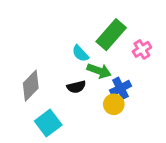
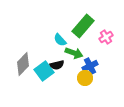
cyan square: (48, 123) -> (44, 71), moved

